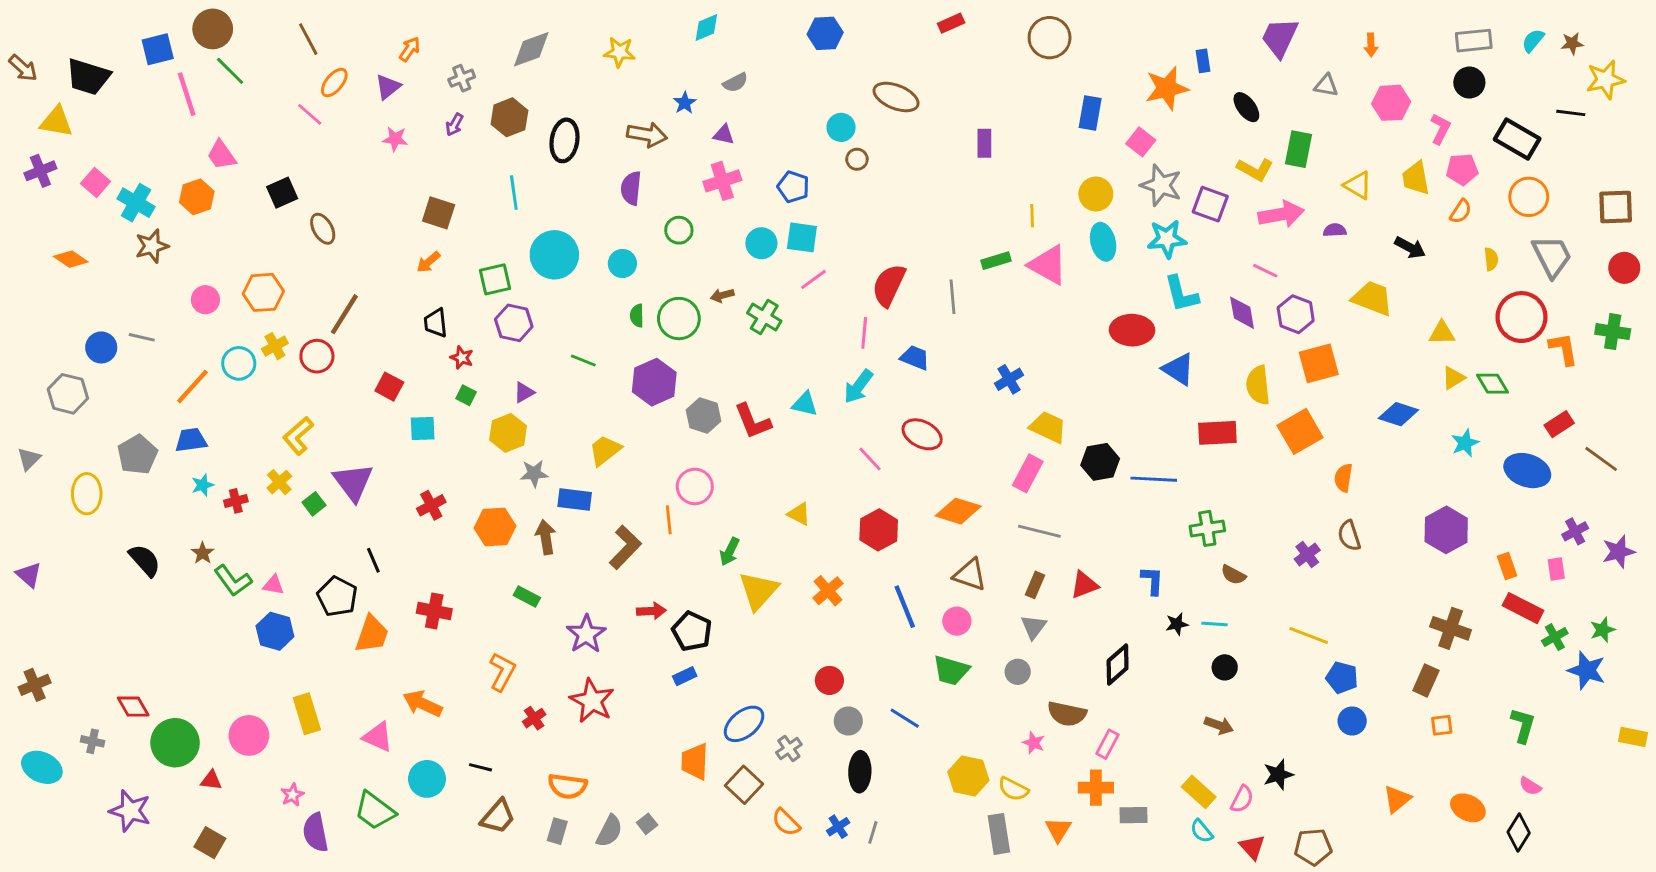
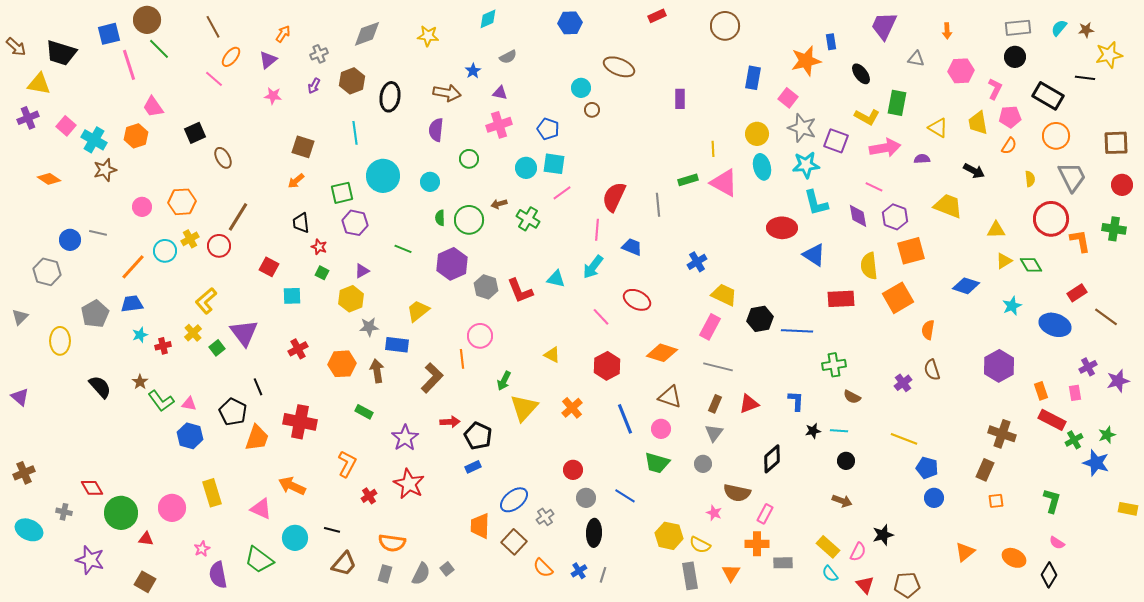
red cross: (434, 611) -> (300, 422), size x1.4

